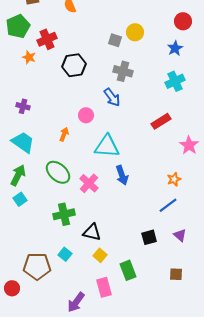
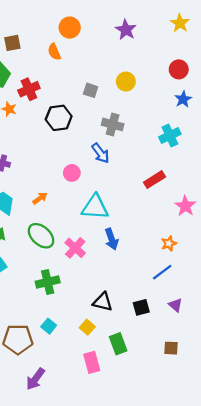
gray square: (115, 40) -> (91, 90), moved
blue star: (175, 48) -> (183, 99), moved
orange arrow: (64, 134) -> (40, 198), moved, turned 32
black triangle: (92, 232) -> (103, 302), moved
purple arrow: (76, 302) -> (36, 379), moved

